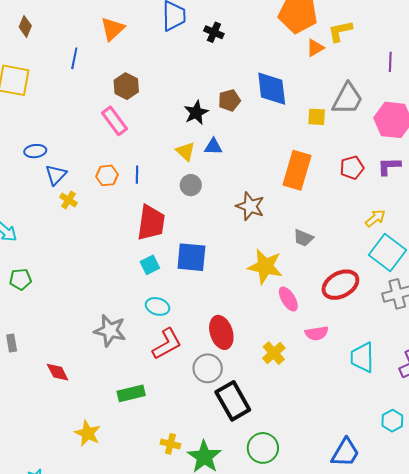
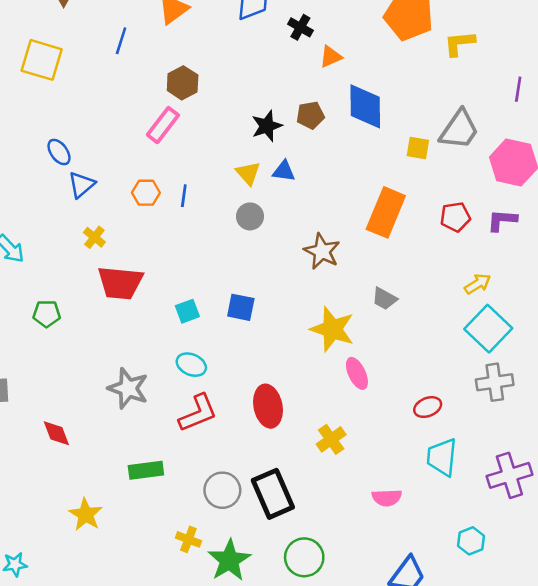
orange triangle: (315, 48) -> (331, 57), moved
pink rectangle: (114, 121) -> (163, 125), turned 68
blue ellipse: (35, 151) -> (59, 152), turned 55
yellow cross: (68, 200) -> (94, 237), moved
red trapezoid: (151, 223) -> (120, 283), moved, turned 81
blue square: (191, 257) -> (241, 307), size x0.7
green pentagon: (20, 279) -> (47, 314), moved
red ellipse: (340, 285) -> (428, 407), moved, size x0.6
pink semicircle: (317, 333) -> (387, 498), moved
gray circle: (208, 368) -> (222, 490), moved

